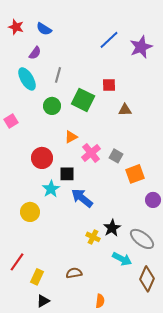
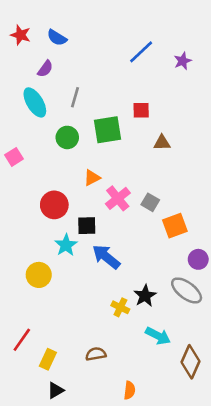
purple star: (141, 47) -> (183, 61), size x0.6
green square: (83, 100) -> (107, 130), turned -35
gray ellipse: (142, 239) -> (187, 290), moved

